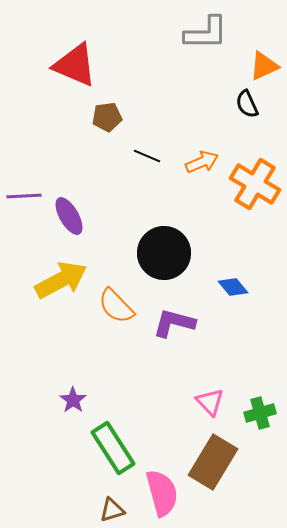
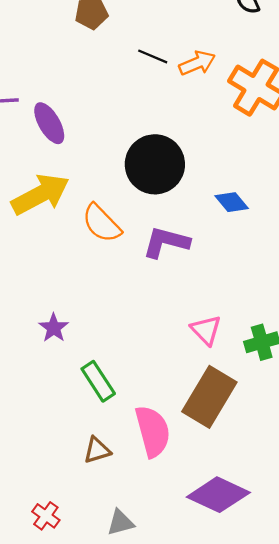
black line: (147, 156) -> (153, 56), moved
green rectangle: (113, 448) -> (98, 381), size x0.7

